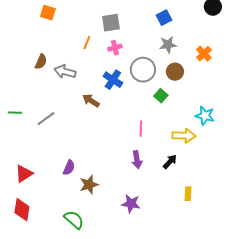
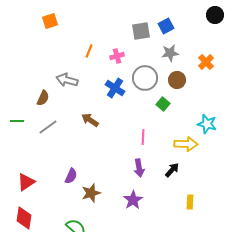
orange square: (48, 13) -> (50, 21), turned -35
gray square: (111, 23) -> (141, 31), moved
brown semicircle: (41, 62) -> (43, 98), moved
brown arrow: (91, 101) -> (90, 120), moved
purple star: (131, 204) -> (133, 200), moved, turned 30

